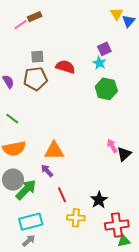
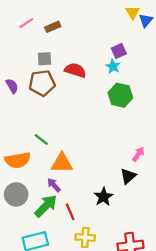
brown rectangle: (35, 17) -> (53, 27), moved
green line: (12, 119) -> (41, 139), moved
pink arrow: (112, 146) -> (138, 154), moved, turned 64
black triangle: (124, 154) -> (128, 176), moved
green arrow: (26, 190) -> (46, 206), moved
black star: (99, 200) -> (103, 197), moved

